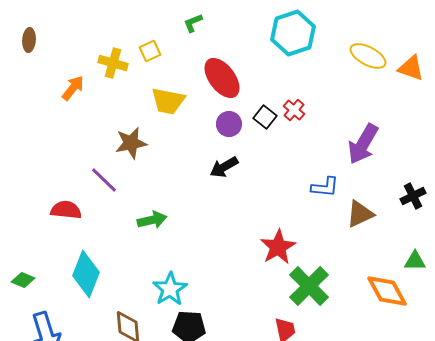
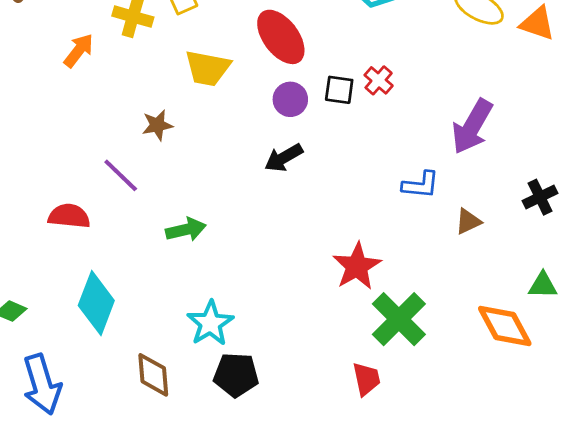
black square: (265, 117) -> (339, 90), turned -30
brown star: (131, 143) -> (157, 125), size x0.7
brown triangle: (360, 214) -> (468, 221), size x0.7

